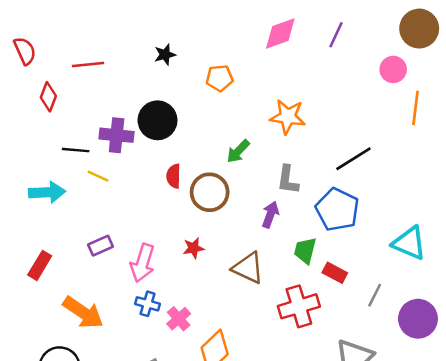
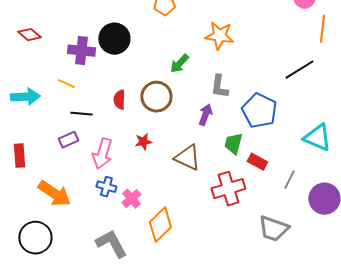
red diamond: (48, 97) -> (29, 35), moved, turned -70
black line: (76, 150) -> (81, 114), moved
black line: (353, 159) -> (299, 70), moved
red semicircle: (174, 176) -> (119, 100), moved
red rectangle: (40, 265) -> (19, 156), turned -35

